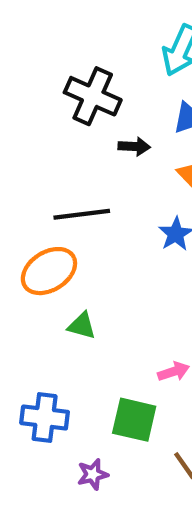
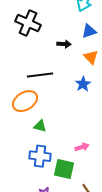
black cross: (93, 96) -> (28, 23), moved
blue cross: (45, 418) -> (40, 156), moved

